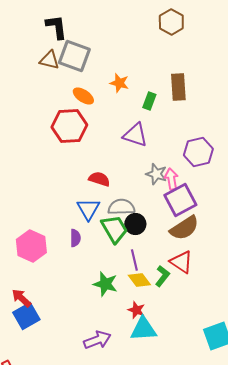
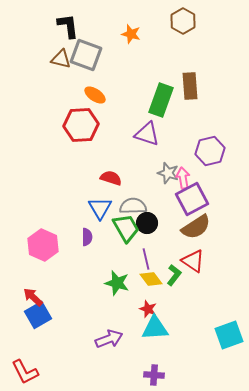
orange star: (119, 83) -> (131, 34), moved
green rectangle: (149, 101) -> (161, 100), size x1.8

